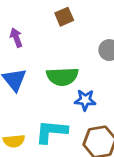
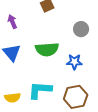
blue star: (85, 100) -> (74, 62), moved

